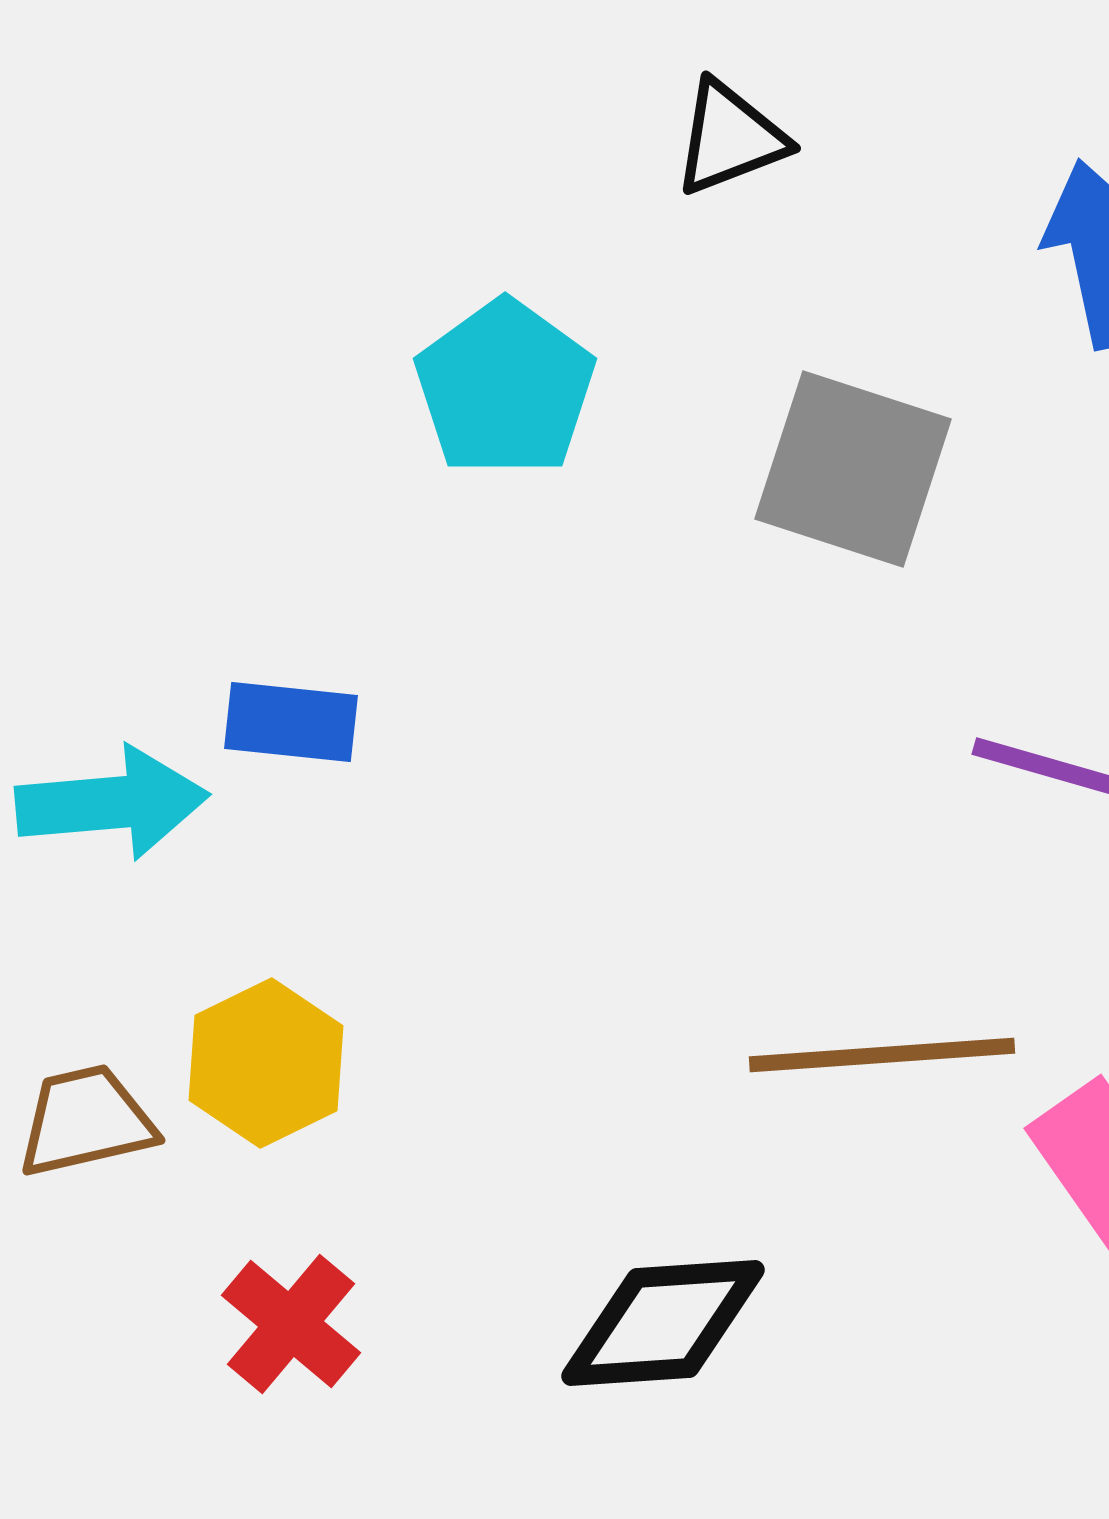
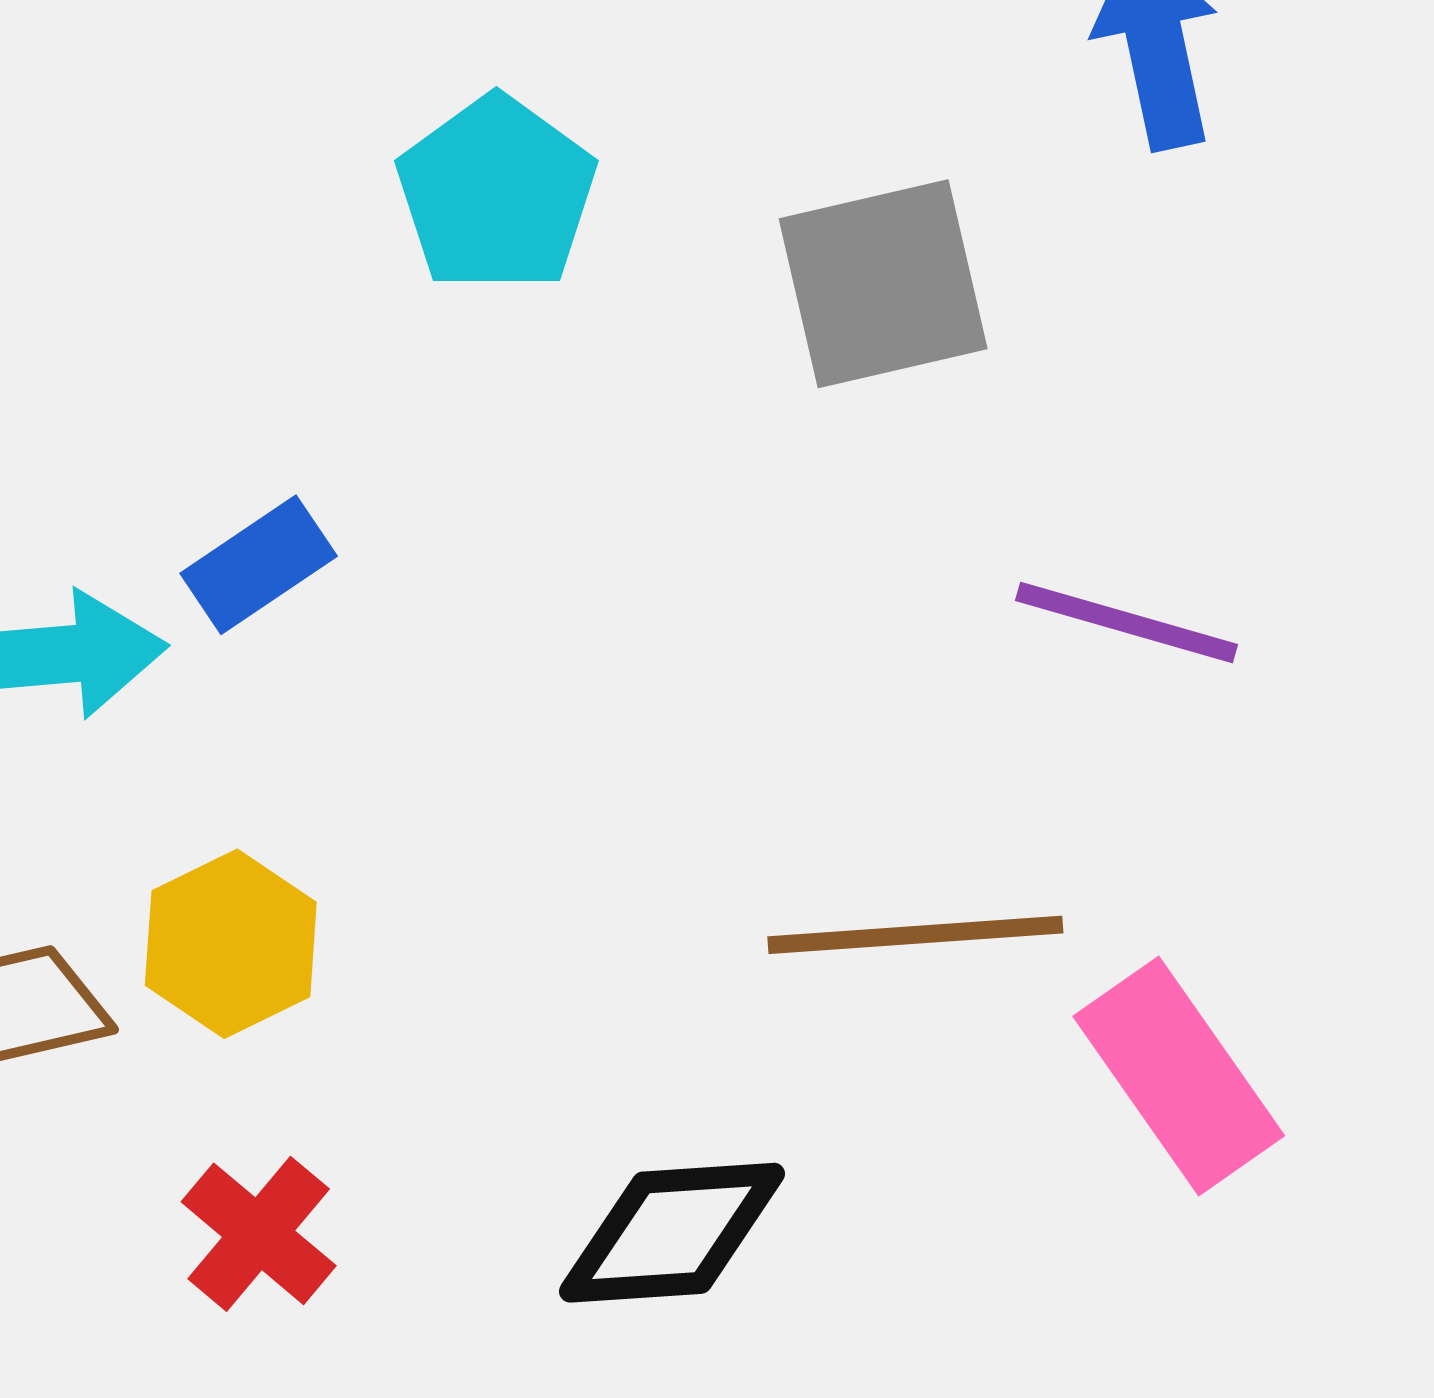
gray square: (853, 469) -> (883, 284), turned -31
blue rectangle: (291, 722) -> (259, 565), turned -40

